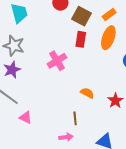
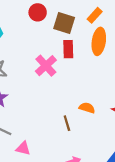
pink cross: (57, 61) -> (46, 66), moved
brown line: (75, 118) -> (67, 123), moved

